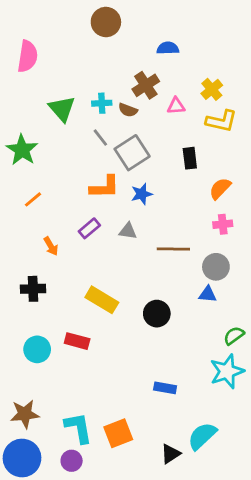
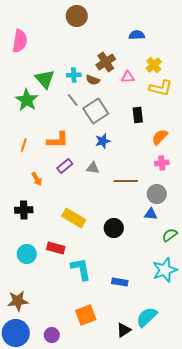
blue semicircle: (168, 48) -> (137, 35), moved
green star: (22, 150) -> (27, 100), moved
orange L-shape: (105, 187) -> (58, 140), moved
orange line: (33, 199) -> (24, 145), turned -32
green semicircle: (234, 336) -> (170, 235), moved
cyan L-shape: (78, 428) -> (81, 269), moved

